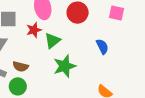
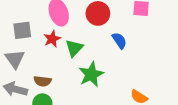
blue semicircle: (102, 46) -> (119, 41), moved

